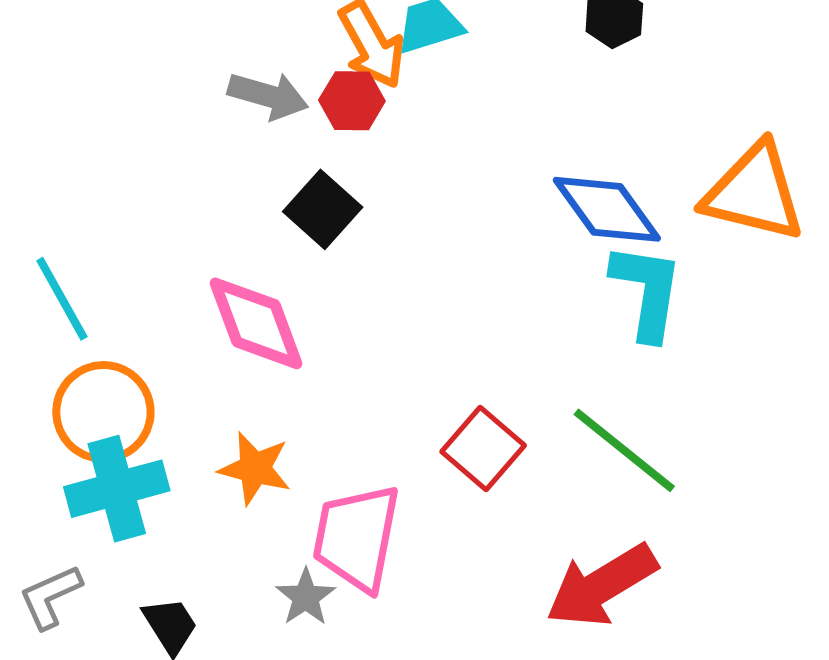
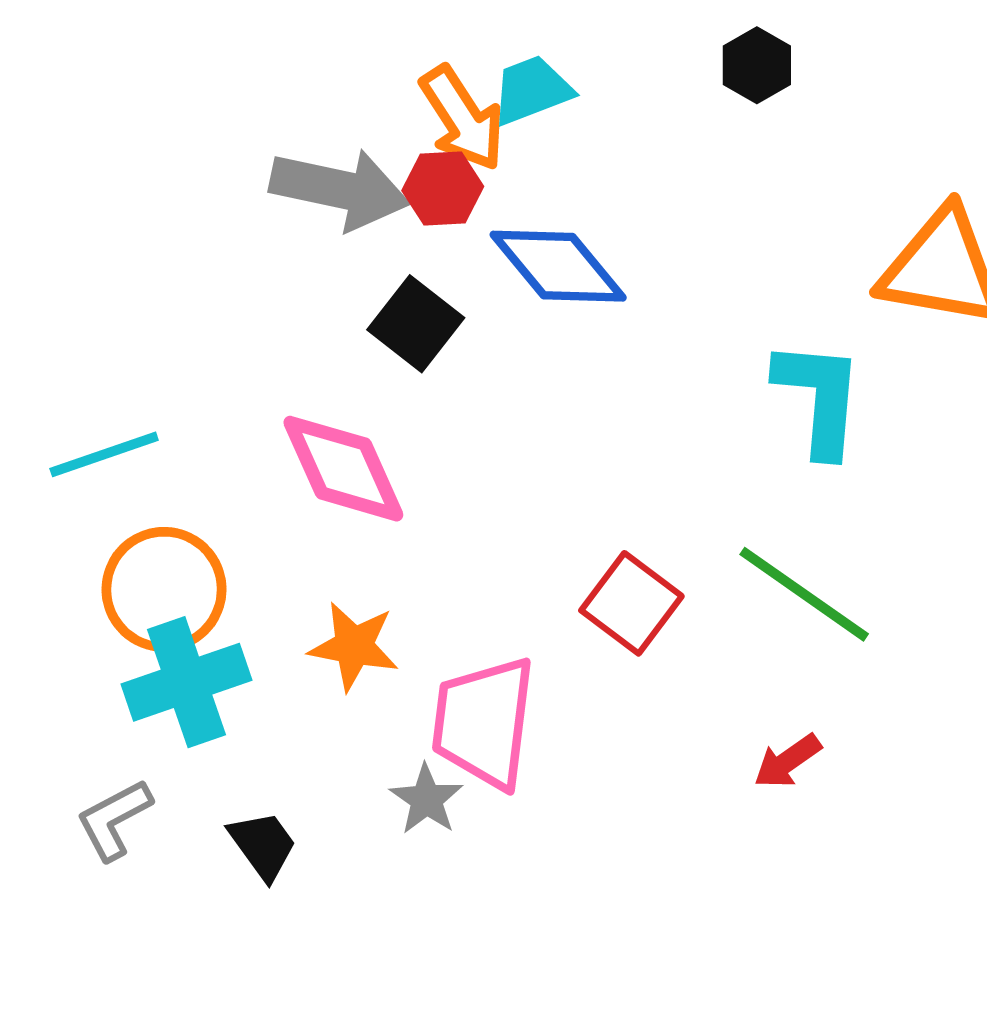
gray arrow: (268, 96) -> (340, 189), size x1.4
blue diamond: (607, 209) -> (558, 266), moved
cyan line: (62, 299) -> (104, 454), turned -76
red arrow: (602, 585) -> (787, 761), size x0.5

